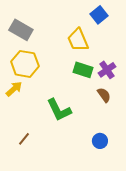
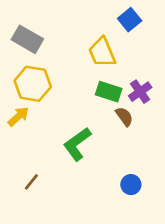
brown semicircle: (104, 95) -> (124, 116), moved
green L-shape: (59, 110) -> (77, 144), turned 80

